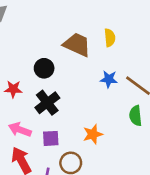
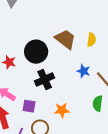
black circle: (44, 68) -> (36, 52), size x1.5
black cross: (47, 103) -> (45, 79), moved

